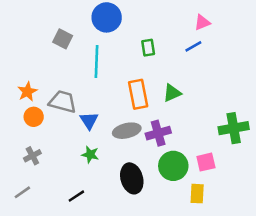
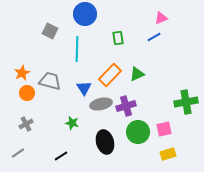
orange rectangle: (138, 94) -> (110, 75), turned 55
blue triangle: (89, 121) -> (84, 88), moved
yellow rectangle: (197, 194) -> (168, 154), moved, turned 70

